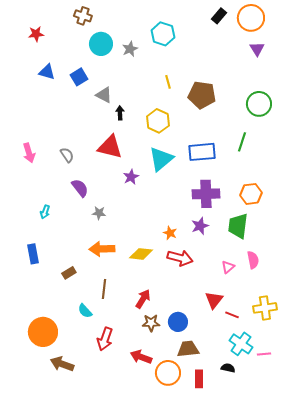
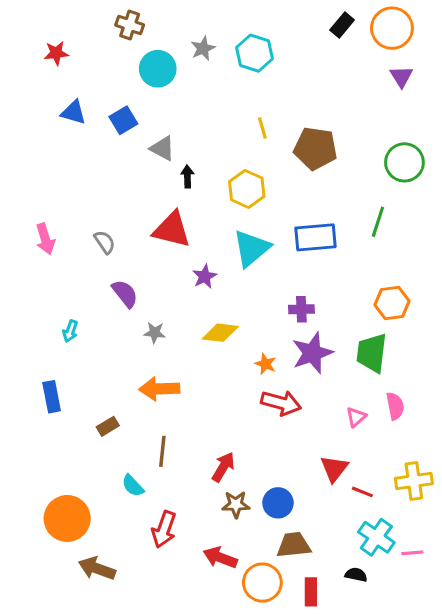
gray star: (130, 49) -> (203, 48), moved
purple cross: (206, 194) -> (301, 309), moved, size x0.6
purple star: (200, 226) -> (312, 353), size x1.5
yellow diamond: (141, 254) -> (220, 333), moved

